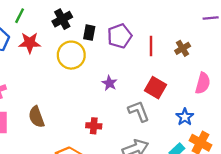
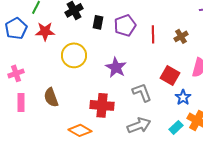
yellow circle: (71, 55) -> (74, 55), moved
purple star: (109, 83) -> (116, 67), size x1.5
red square: (156, 88) -> (170, 75), moved
red cross: (94, 126) -> (102, 105), size x1.6

